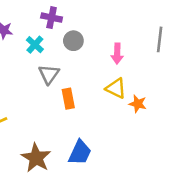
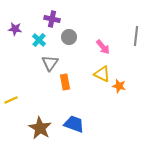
pink arrow: (117, 54) -> (103, 47), turned -42
blue trapezoid: (80, 153) -> (74, 124), turned -95

